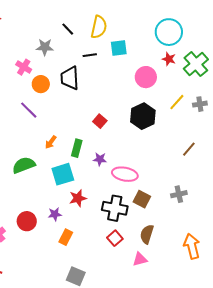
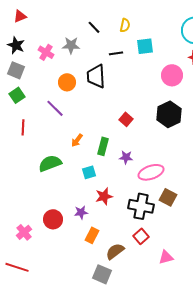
yellow semicircle: (99, 27) -> (125, 25), size x0.6
pink cross: (24, 67) -> (46, 52), moved
cyan square: (63, 174) -> (89, 172), size x0.6
pink ellipse: (125, 174) -> (151, 172), turned -30
brown semicircle: (147, 234) -> (115, 251), moved, turned 36

